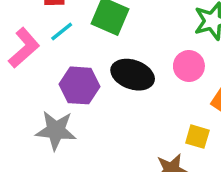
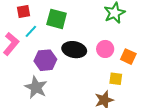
pink circle: (189, 66) -> (105, 49), moved
gray star: (56, 130) -> (36, 87), turned 30

